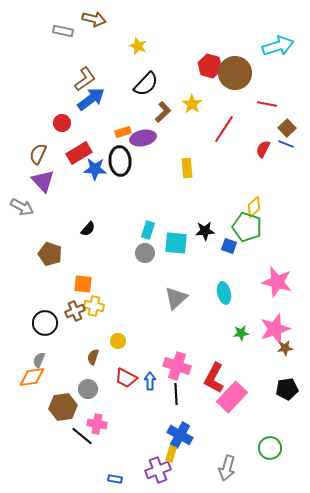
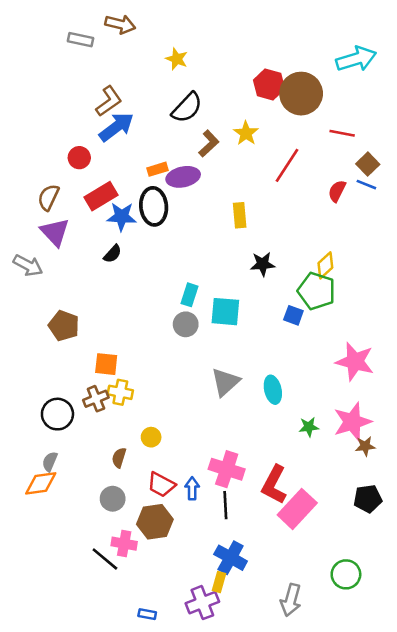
black semicircle: (88, 229) -> (113, 254), moved
black star: (205, 231) -> (263, 264), moved
cyan ellipse: (224, 293) -> (273, 390), moved
brown hexagon: (63, 407) -> (155, 522), moved

